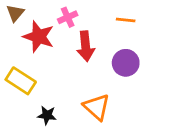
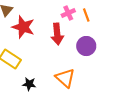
pink cross: (68, 17) -> (68, 13), moved
orange line: (126, 20) -> (86, 15), turned 64

